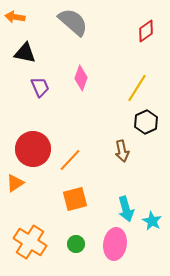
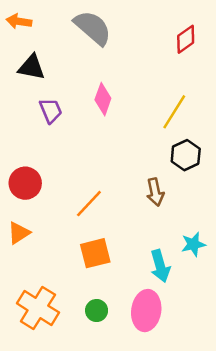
red circle: (33, 149) -> (25, 183), moved, size x0.7
cyan star: (152, 221) -> (193, 244), moved, turned 30

